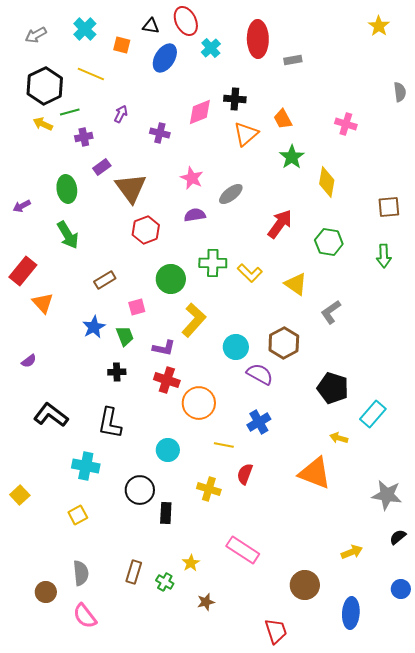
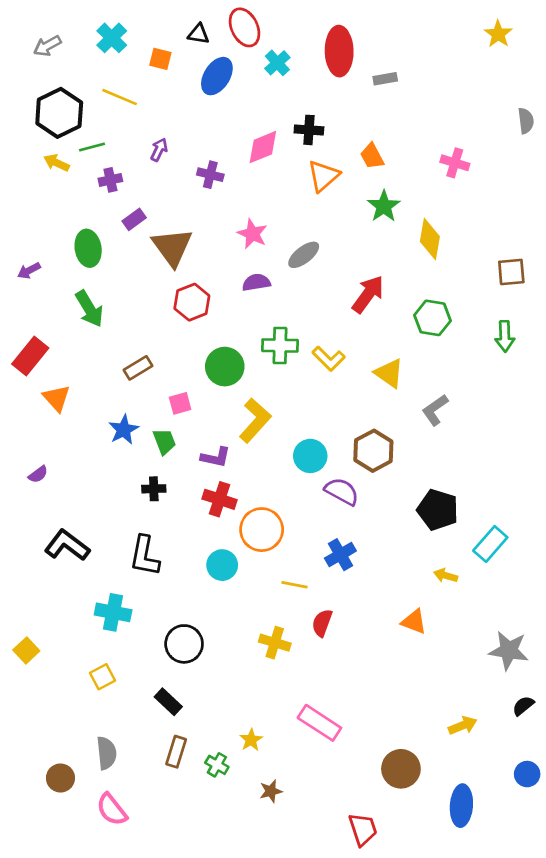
cyan circle: (168, 450) -> (222, 565), moved
orange triangle: (315, 473) -> (414, 622), size x0.6
black rectangle: (166, 513) -> (168, 702), moved, turned -50

